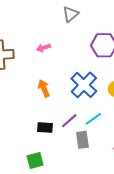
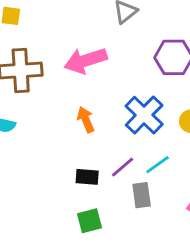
pink arrow: (44, 48) -> (86, 61), size x2.0
green square: (35, 160) -> (89, 221), moved

